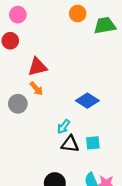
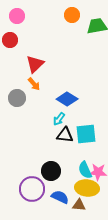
red triangle: (37, 67) -> (35, 64), turned -30
blue diamond: (87, 101) -> (67, 99), moved
cyan square: (93, 143) -> (86, 134), size x1.5

